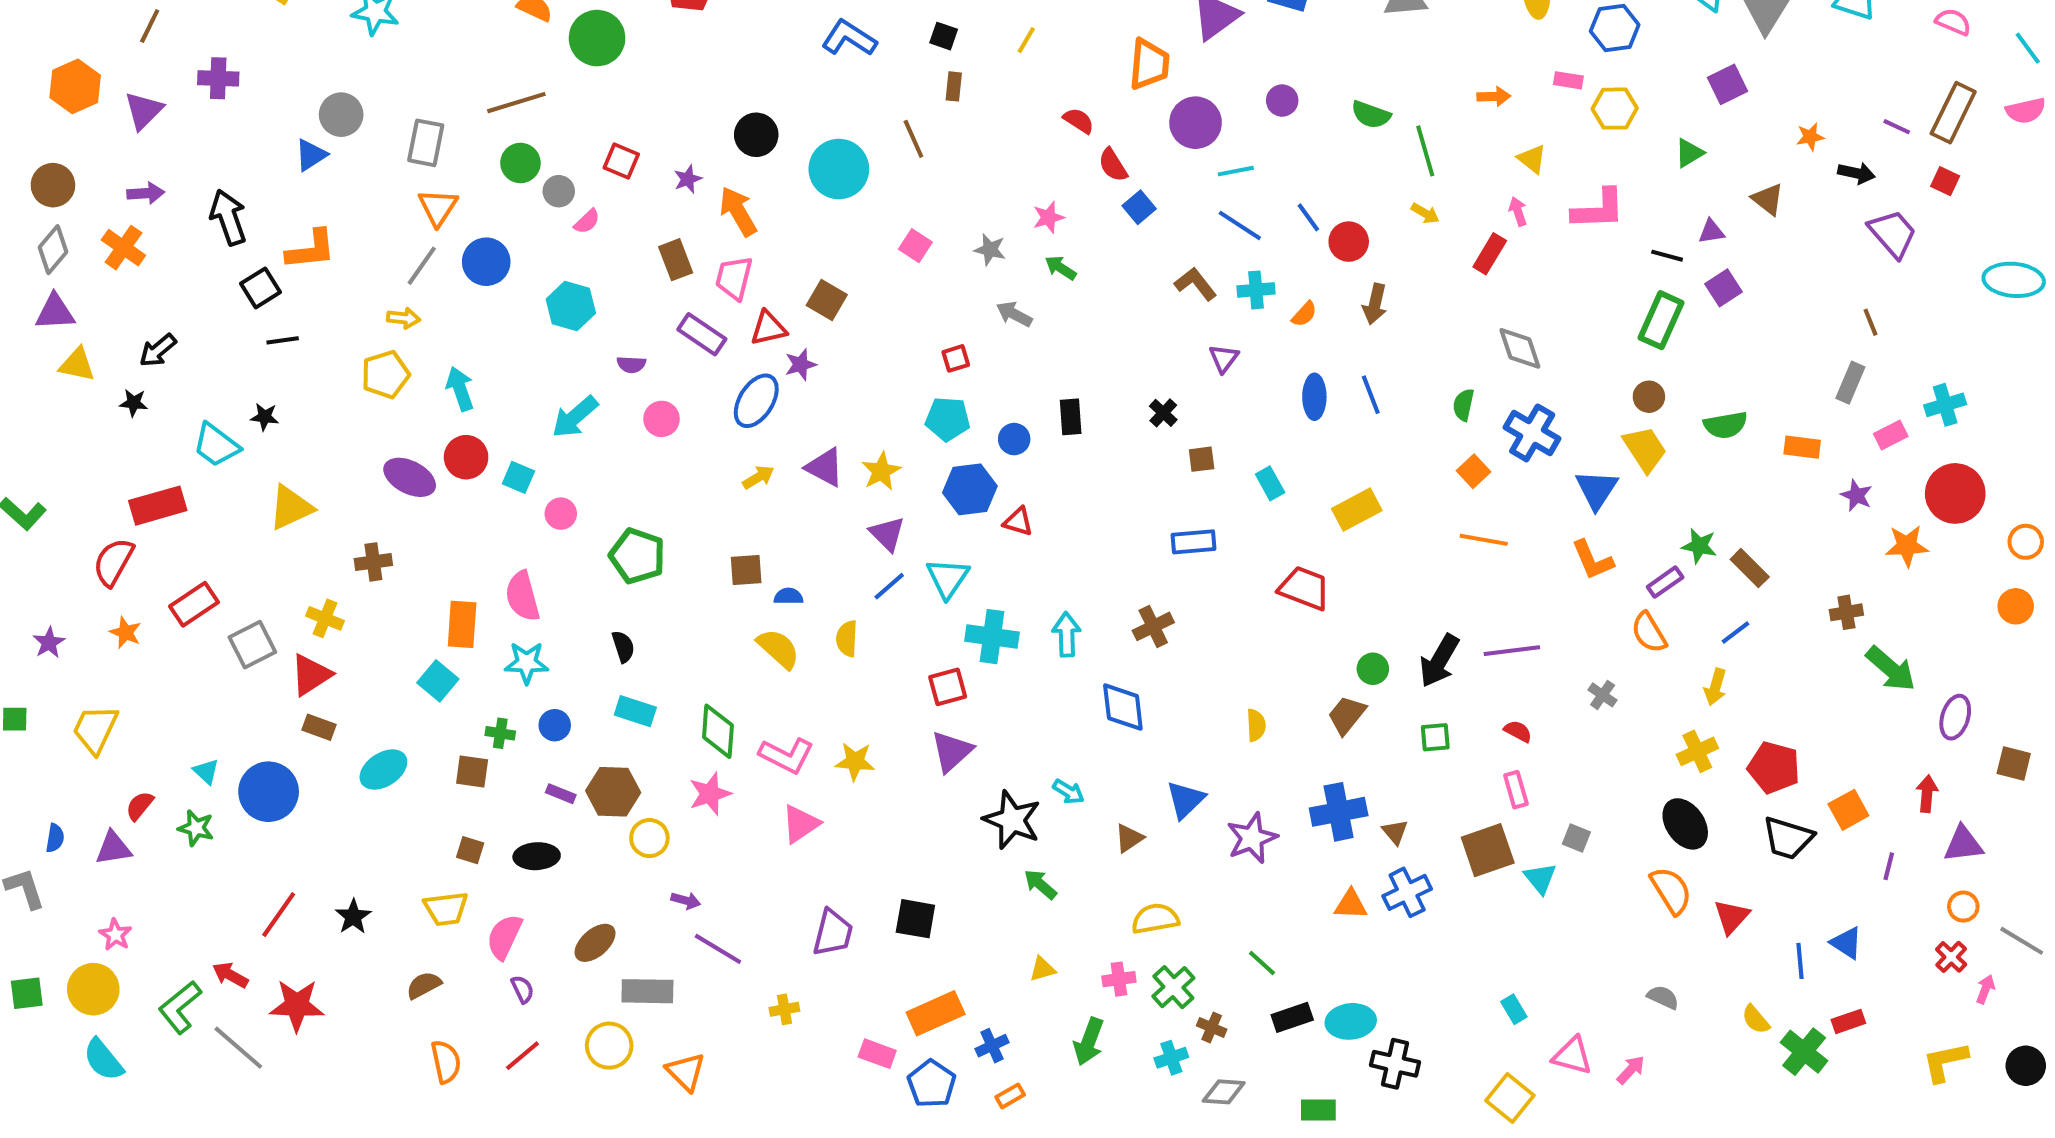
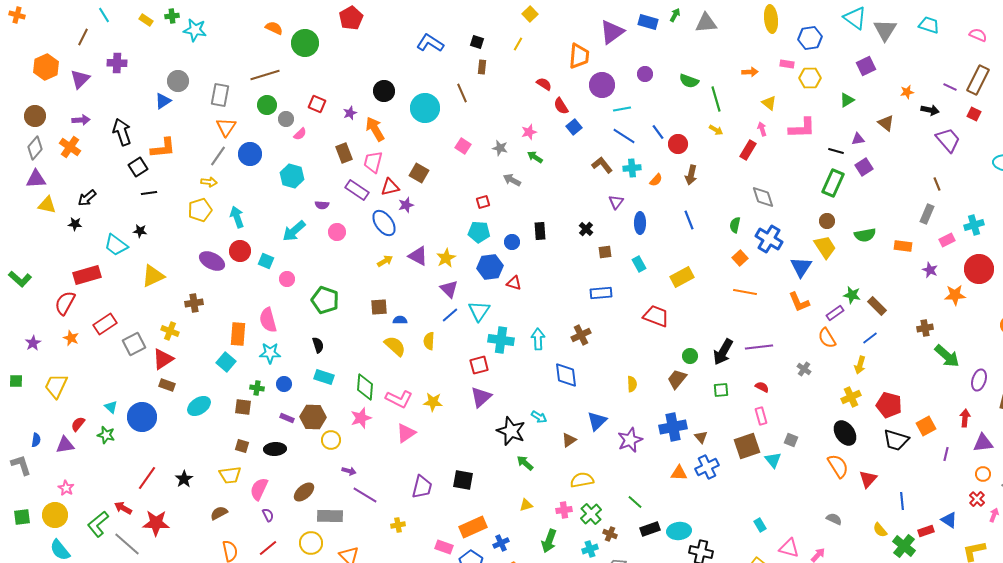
blue ellipse: (1314, 397) -> (640, 223), moved
blue ellipse: (756, 401) -> (384, 223), turned -68
blue triangle: (1846, 943) -> (949, 520), moved

